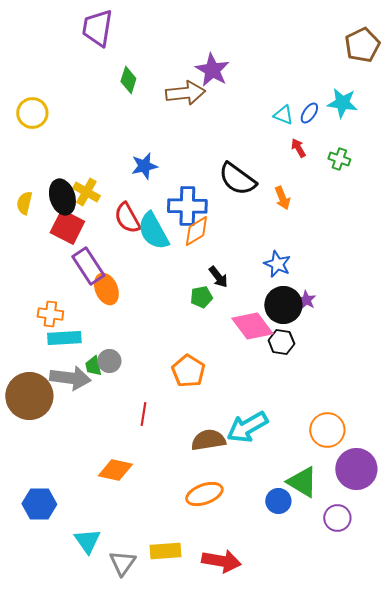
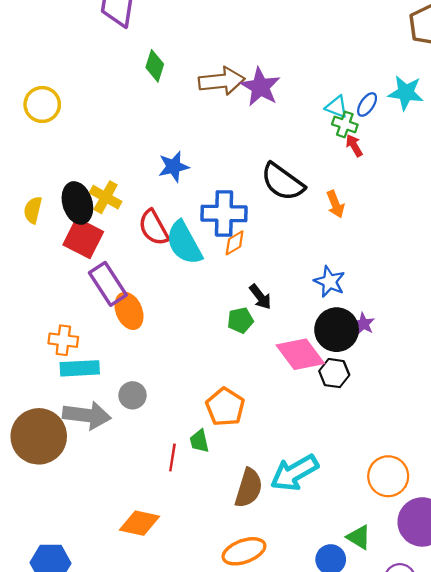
purple star: (212, 70) -> (260, 87), moved
green cross: (339, 159) -> (345, 124), moved
orange diamond: (196, 231) -> (235, 243), size x0.7
green trapezoid: (93, 366) -> (199, 441), moved
brown semicircle: (208, 440) -> (249, 488), turned 116
green triangle: (302, 482) -> (359, 537), size x0.7

